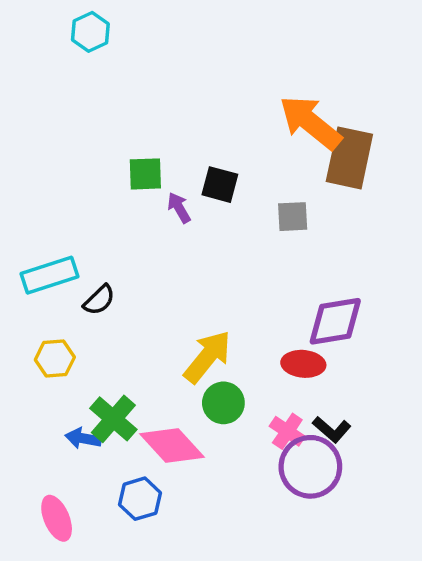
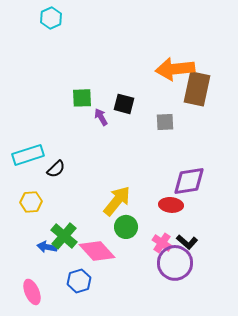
orange arrow: (310, 122) -> (175, 69), turned -45

